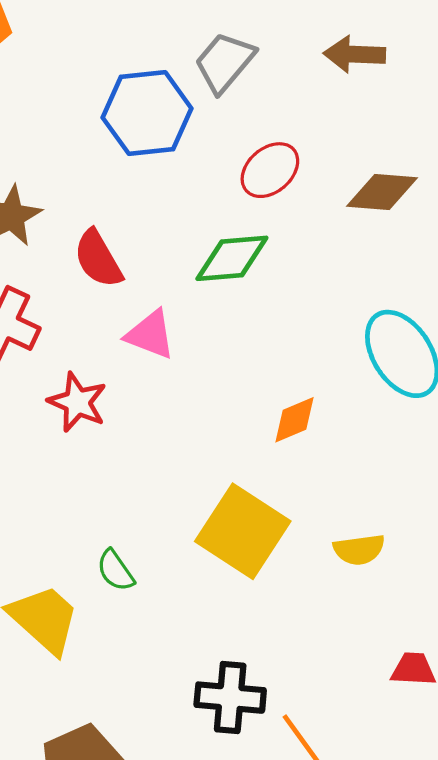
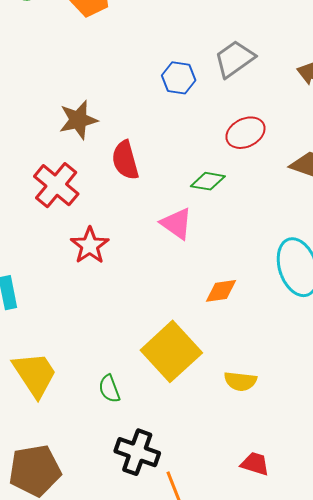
blue hexagon: (147, 113) -> (179, 78), size x0.6
green diamond: (232, 258) -> (208, 181), size x0.7
pink triangle: (150, 335) -> (177, 224), moved
green semicircle: (115, 570) -> (109, 389), moved

